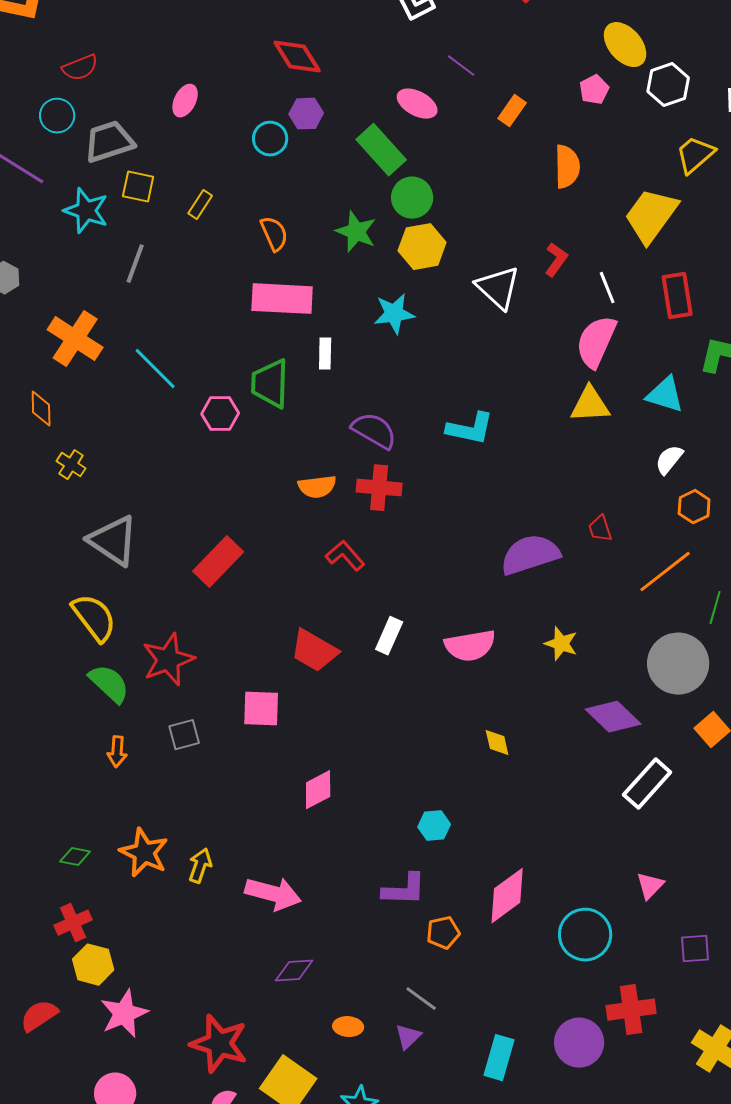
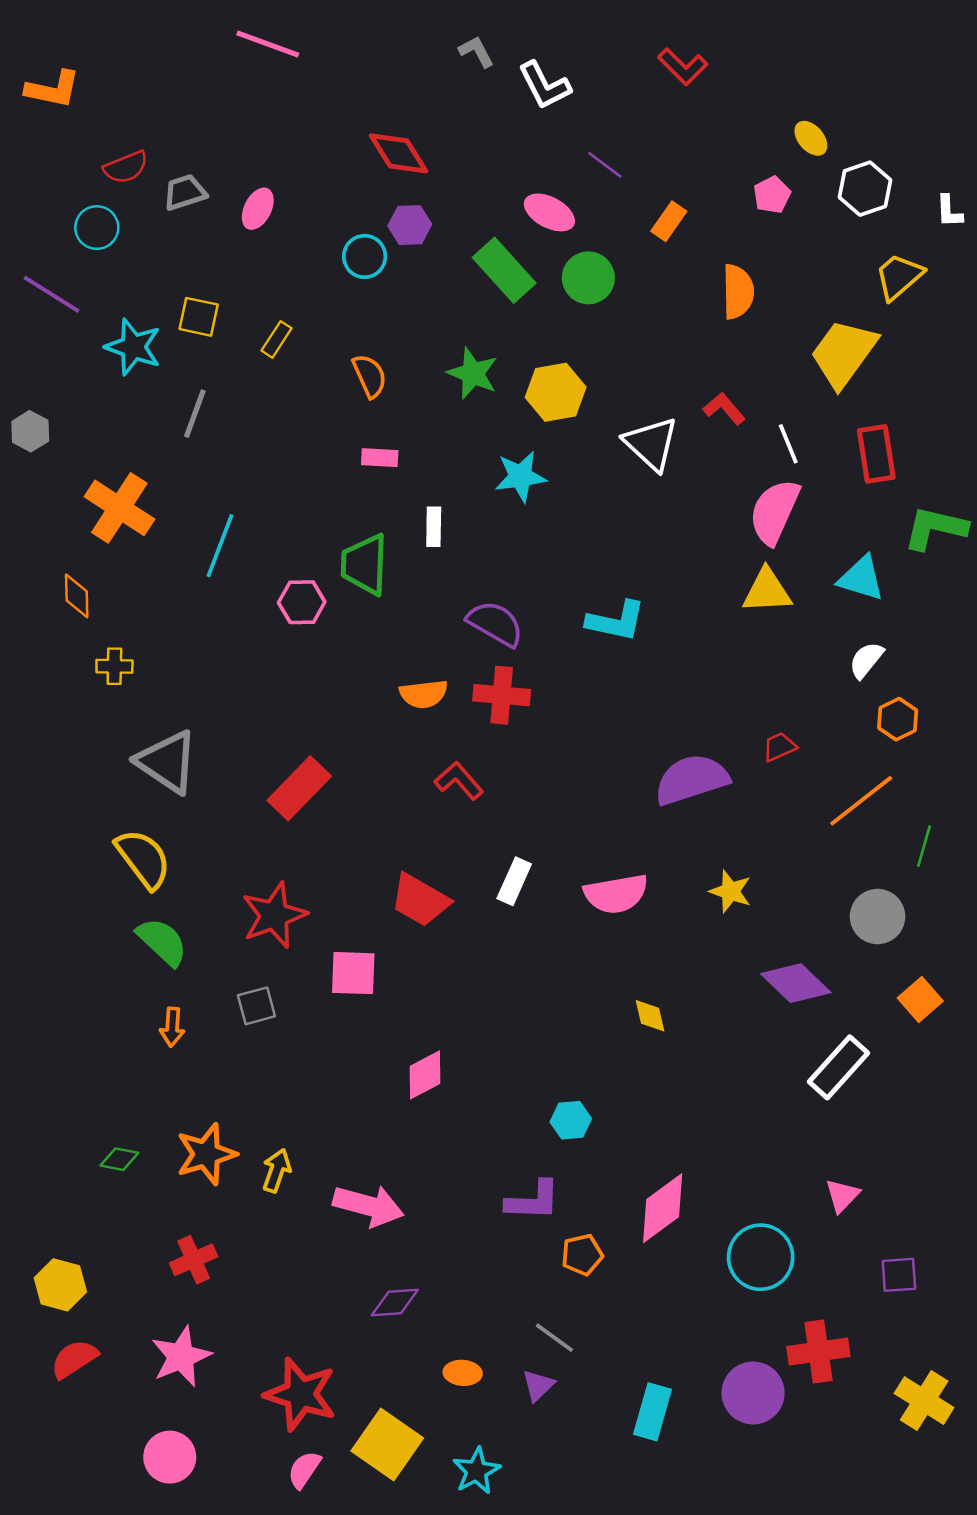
yellow ellipse: (625, 45) -> (811, 138), size x0.6
gray trapezoid: (109, 142) -> (185, 192), moved, size x0.7
green circle: (412, 198) -> (588, 278), moved
red L-shape: (556, 260) -> (724, 409), turned -76
pink rectangle: (282, 299) -> (380, 458), size x0.5
cyan line: (155, 369) -> (220, 546), turned 66
yellow cross: (71, 465) -> (114, 666), turned -32
red trapezoid: (600, 529) -> (779, 747), turned 84
red star: (168, 660) -> (274, 915), moved
gray circle: (678, 664) -> (878, 916), size x0.7
orange star: (144, 853) -> (206, 1154), turned 30
red cross: (73, 923) -> (194, 1260), moved
yellow hexagon: (93, 965) -> (60, 1285), moved

